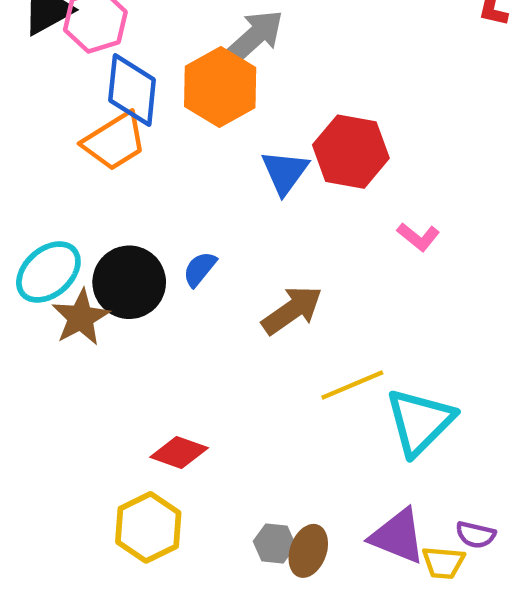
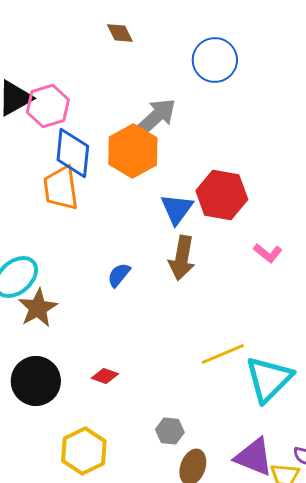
orange trapezoid: (114, 141) -> (61, 188), turned 114
black circle: (129, 282) -> (36, 381), moved
brown arrow: (292, 310) -> (182, 258), moved, turned 135
red diamond: (179, 453) -> (105, 376), moved, size x0.7
gray hexagon: (274, 544) -> (170, 431), moved

